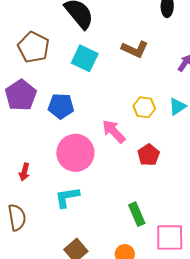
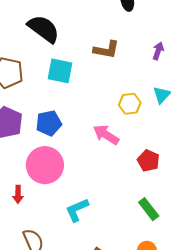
pink circle: (75, 153) -> (45, 165), moved
red pentagon: (149, 155) -> (148, 161), moved
red arrow: (24, 172) -> (18, 194), moved

